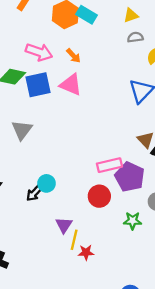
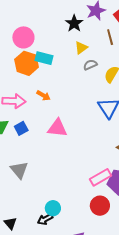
blue square: (38, 85) -> (21, 128), size x0.6
pink triangle: (71, 85) -> (57, 128), moved
black arrow: (34, 193) -> (45, 219), turned 35

